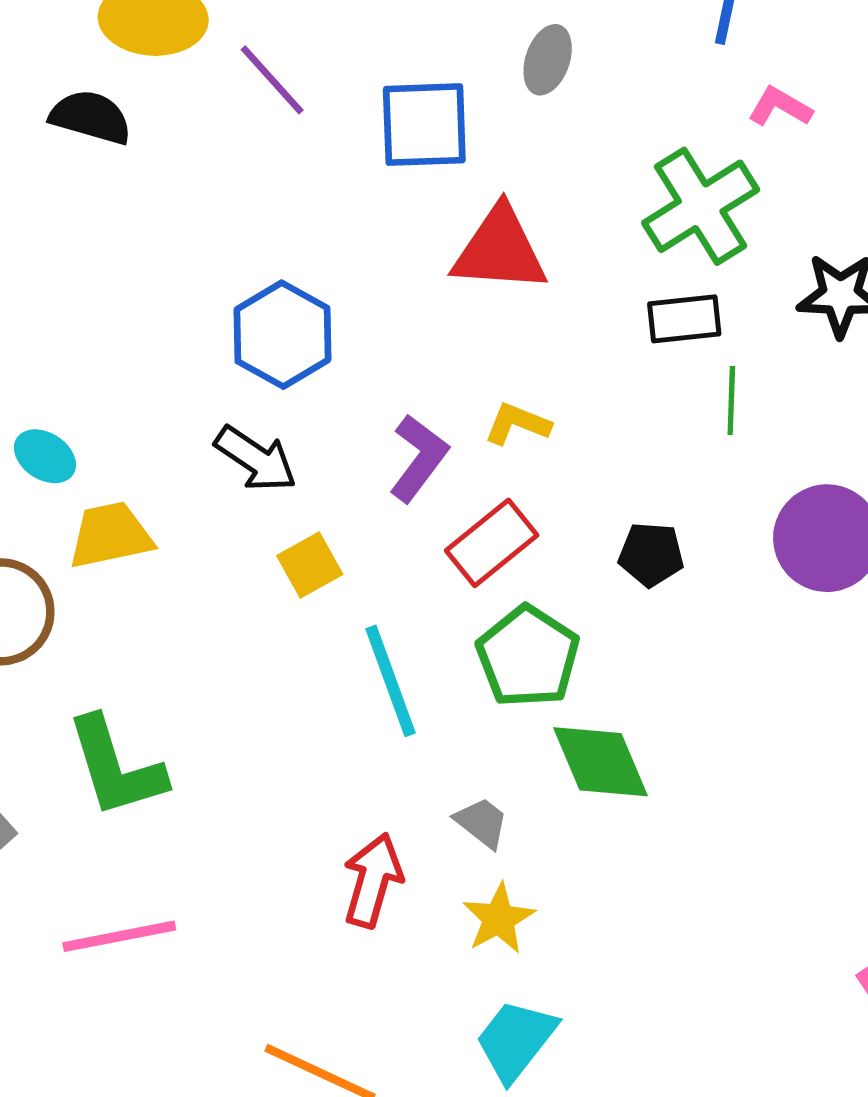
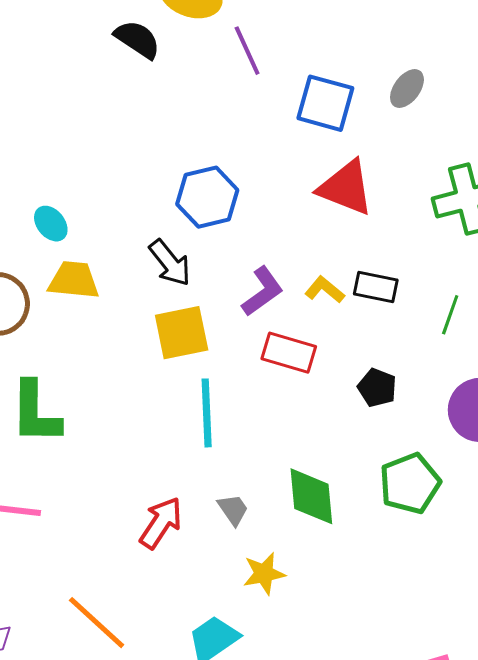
black rectangle: (684, 319) -> (376, 287), moved
red rectangle: (492, 543) -> (289, 353), turned 38
yellow square: (310, 565) -> (182, 333), size x1.5
green pentagon: (528, 657) -> (410, 483), moved
yellow star: (499, 919) -> (264, 574), moved

